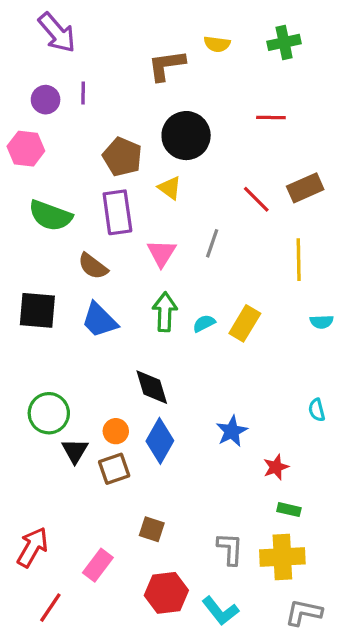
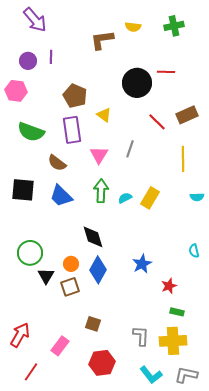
black circle: (186, 136) -> (137, 83), moved
cyan L-shape: (220, 611) -> (151, 375), moved

